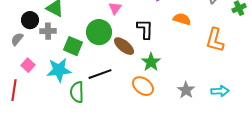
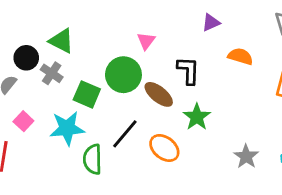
gray cross: (48, 31) -> (52, 73), turned 35
black line: (100, 74) -> (125, 134), turned -30
orange ellipse: (143, 86) -> (164, 148), moved

